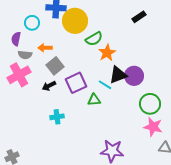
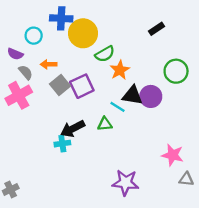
purple semicircle: (16, 39) -> (15, 54), turned -80
gray semicircle: (25, 55) -> (26, 72), turned -136
black triangle: (118, 75) -> (132, 95), turned 30
purple square: (76, 83) -> (82, 86), moved
black arrow: (49, 86) -> (73, 129), moved, size x1.5
green circle: (150, 104) -> (176, 71), moved

